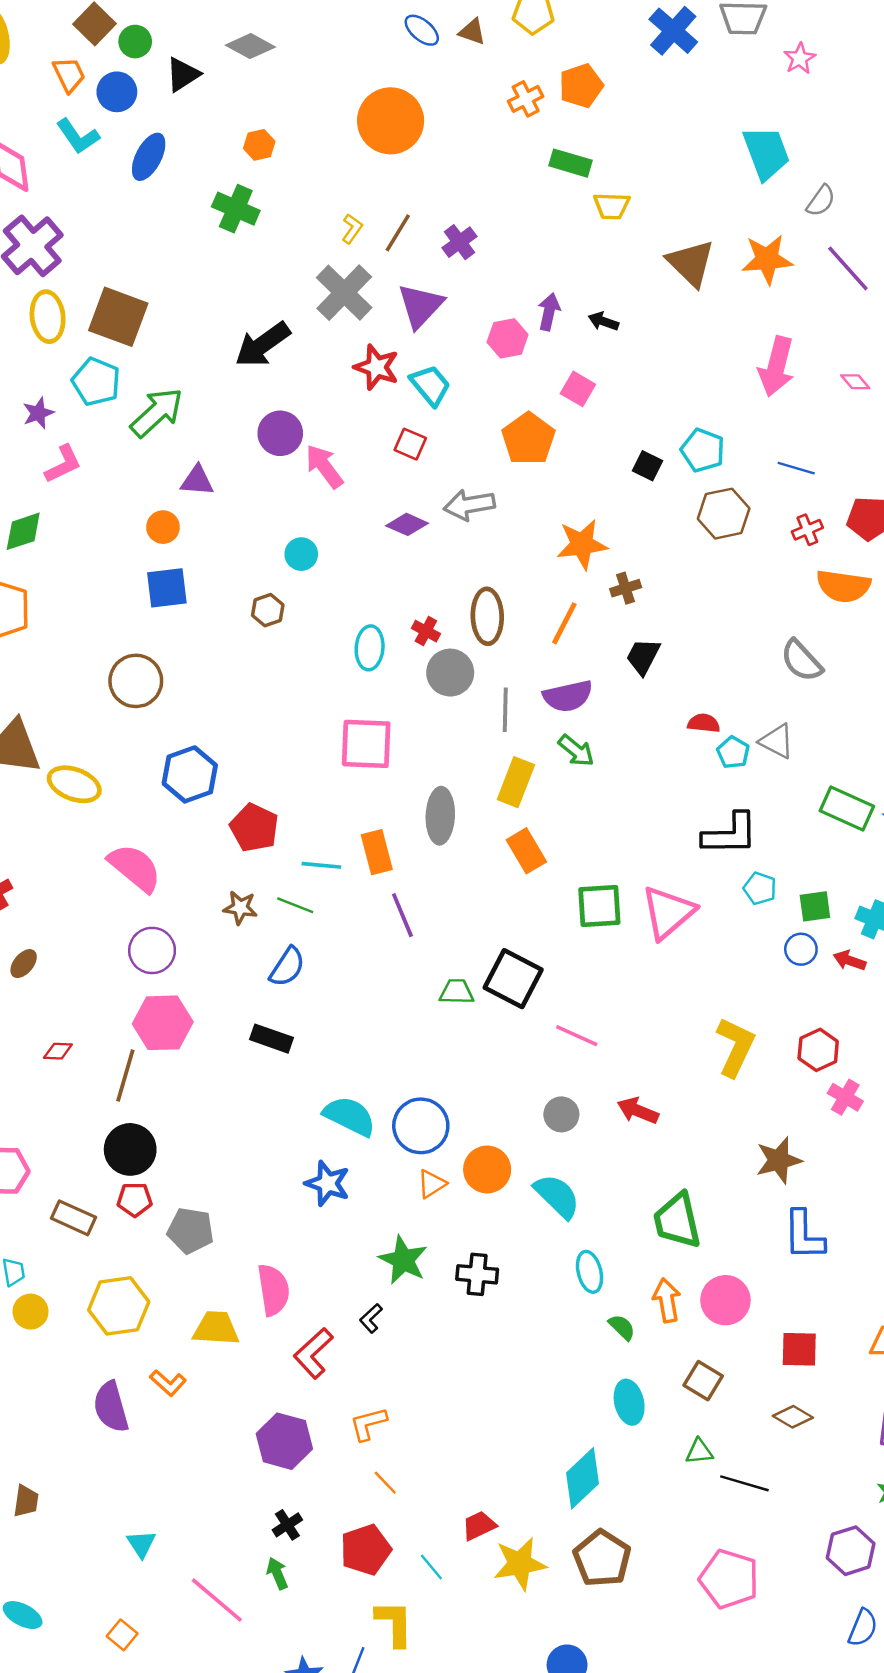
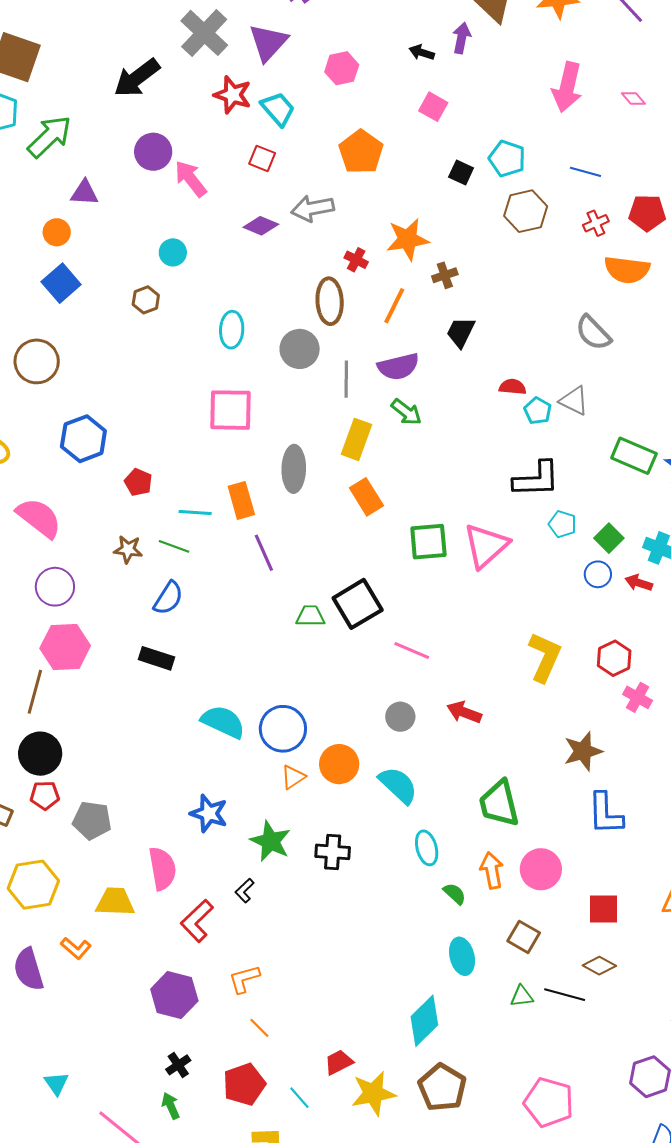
purple arrow: (549, 312) -> (462, 38), moved
pink square: (578, 389) -> (433, 107), moved
blue square: (167, 588) -> (61, 283), turned -33
red cross: (426, 631) -> (356, 260), moved
red pentagon: (254, 828) -> (138, 482), size x0.7
green square: (815, 906) -> (609, 538), turned -36
black square: (513, 979) -> (358, 604), turned 33
blue star: (328, 1183) -> (209, 813), moved
black line: (744, 1483) -> (565, 995), moved

